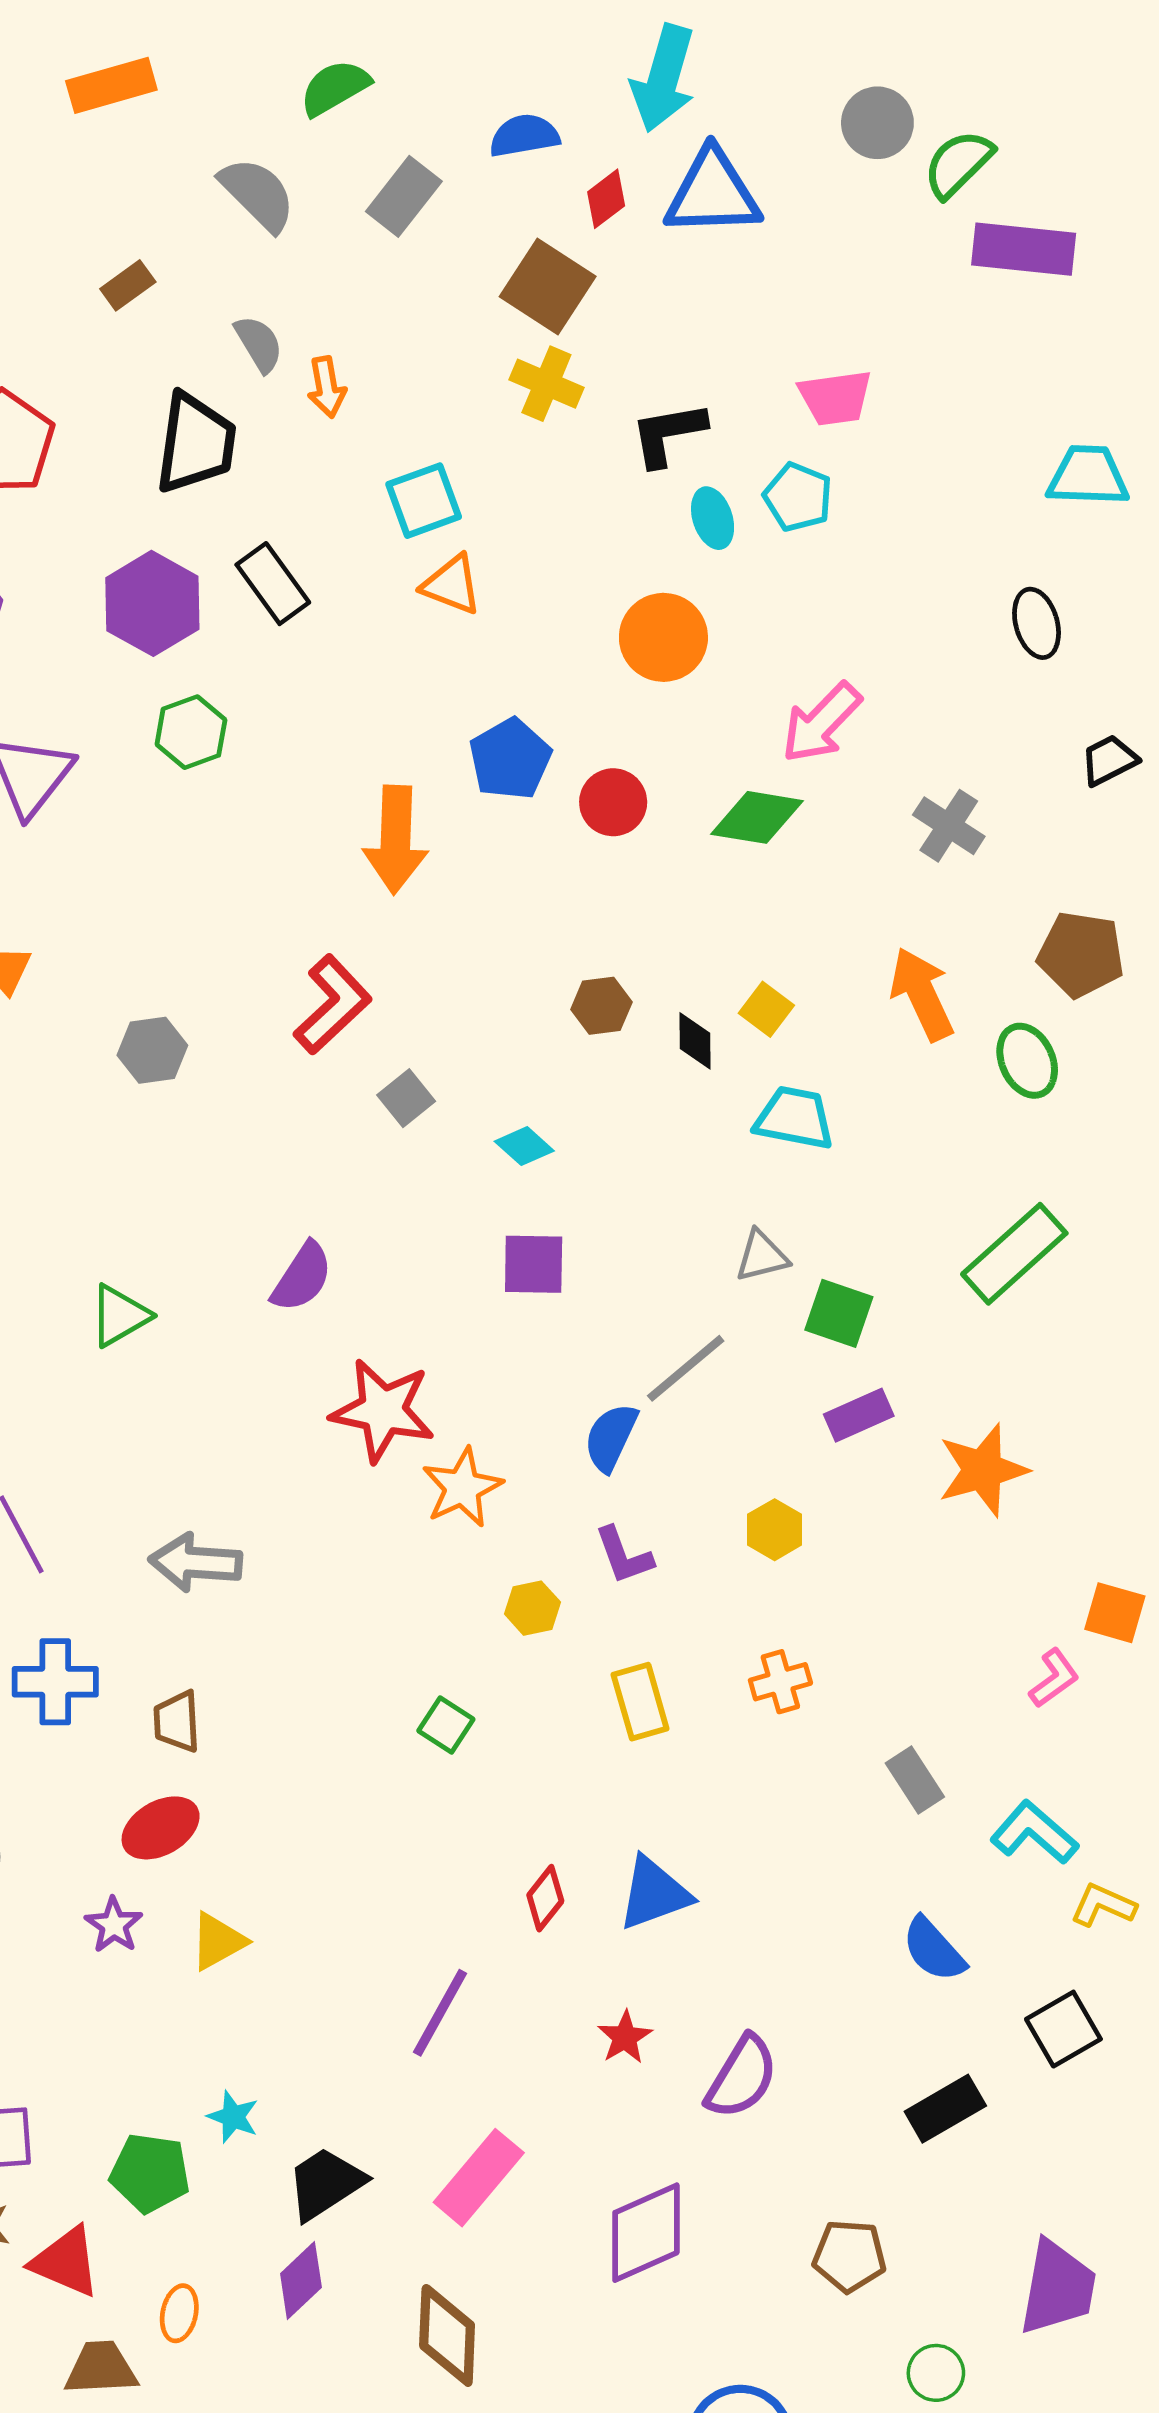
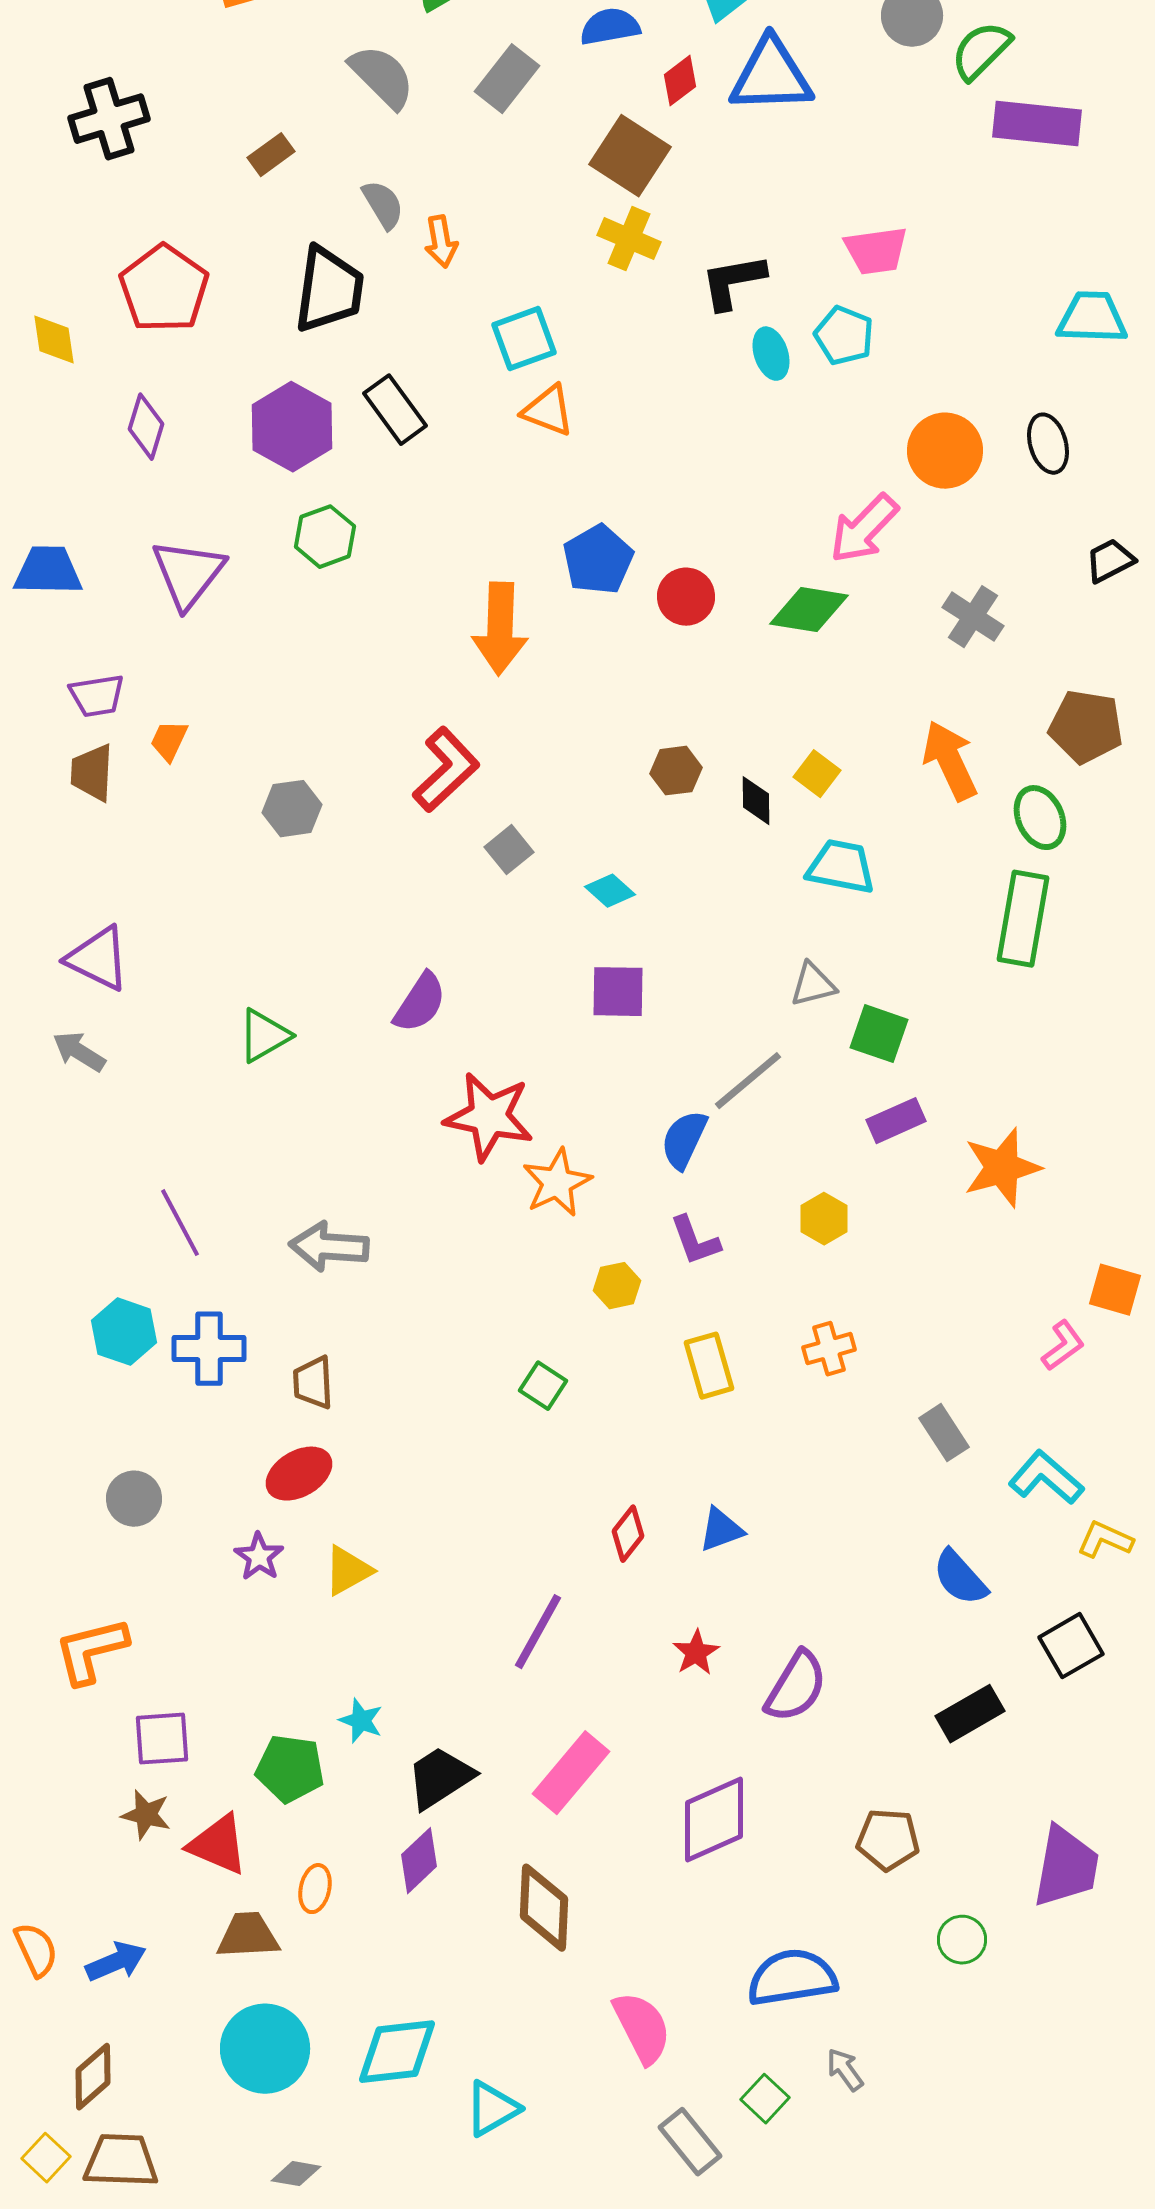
orange circle: (663, 637) -> (945, 451), moved
green rectangle: (1014, 1254) -> (1023, 919), moved, turned -38
blue triangle: (654, 1893) -> (721, 1530), size x0.7

